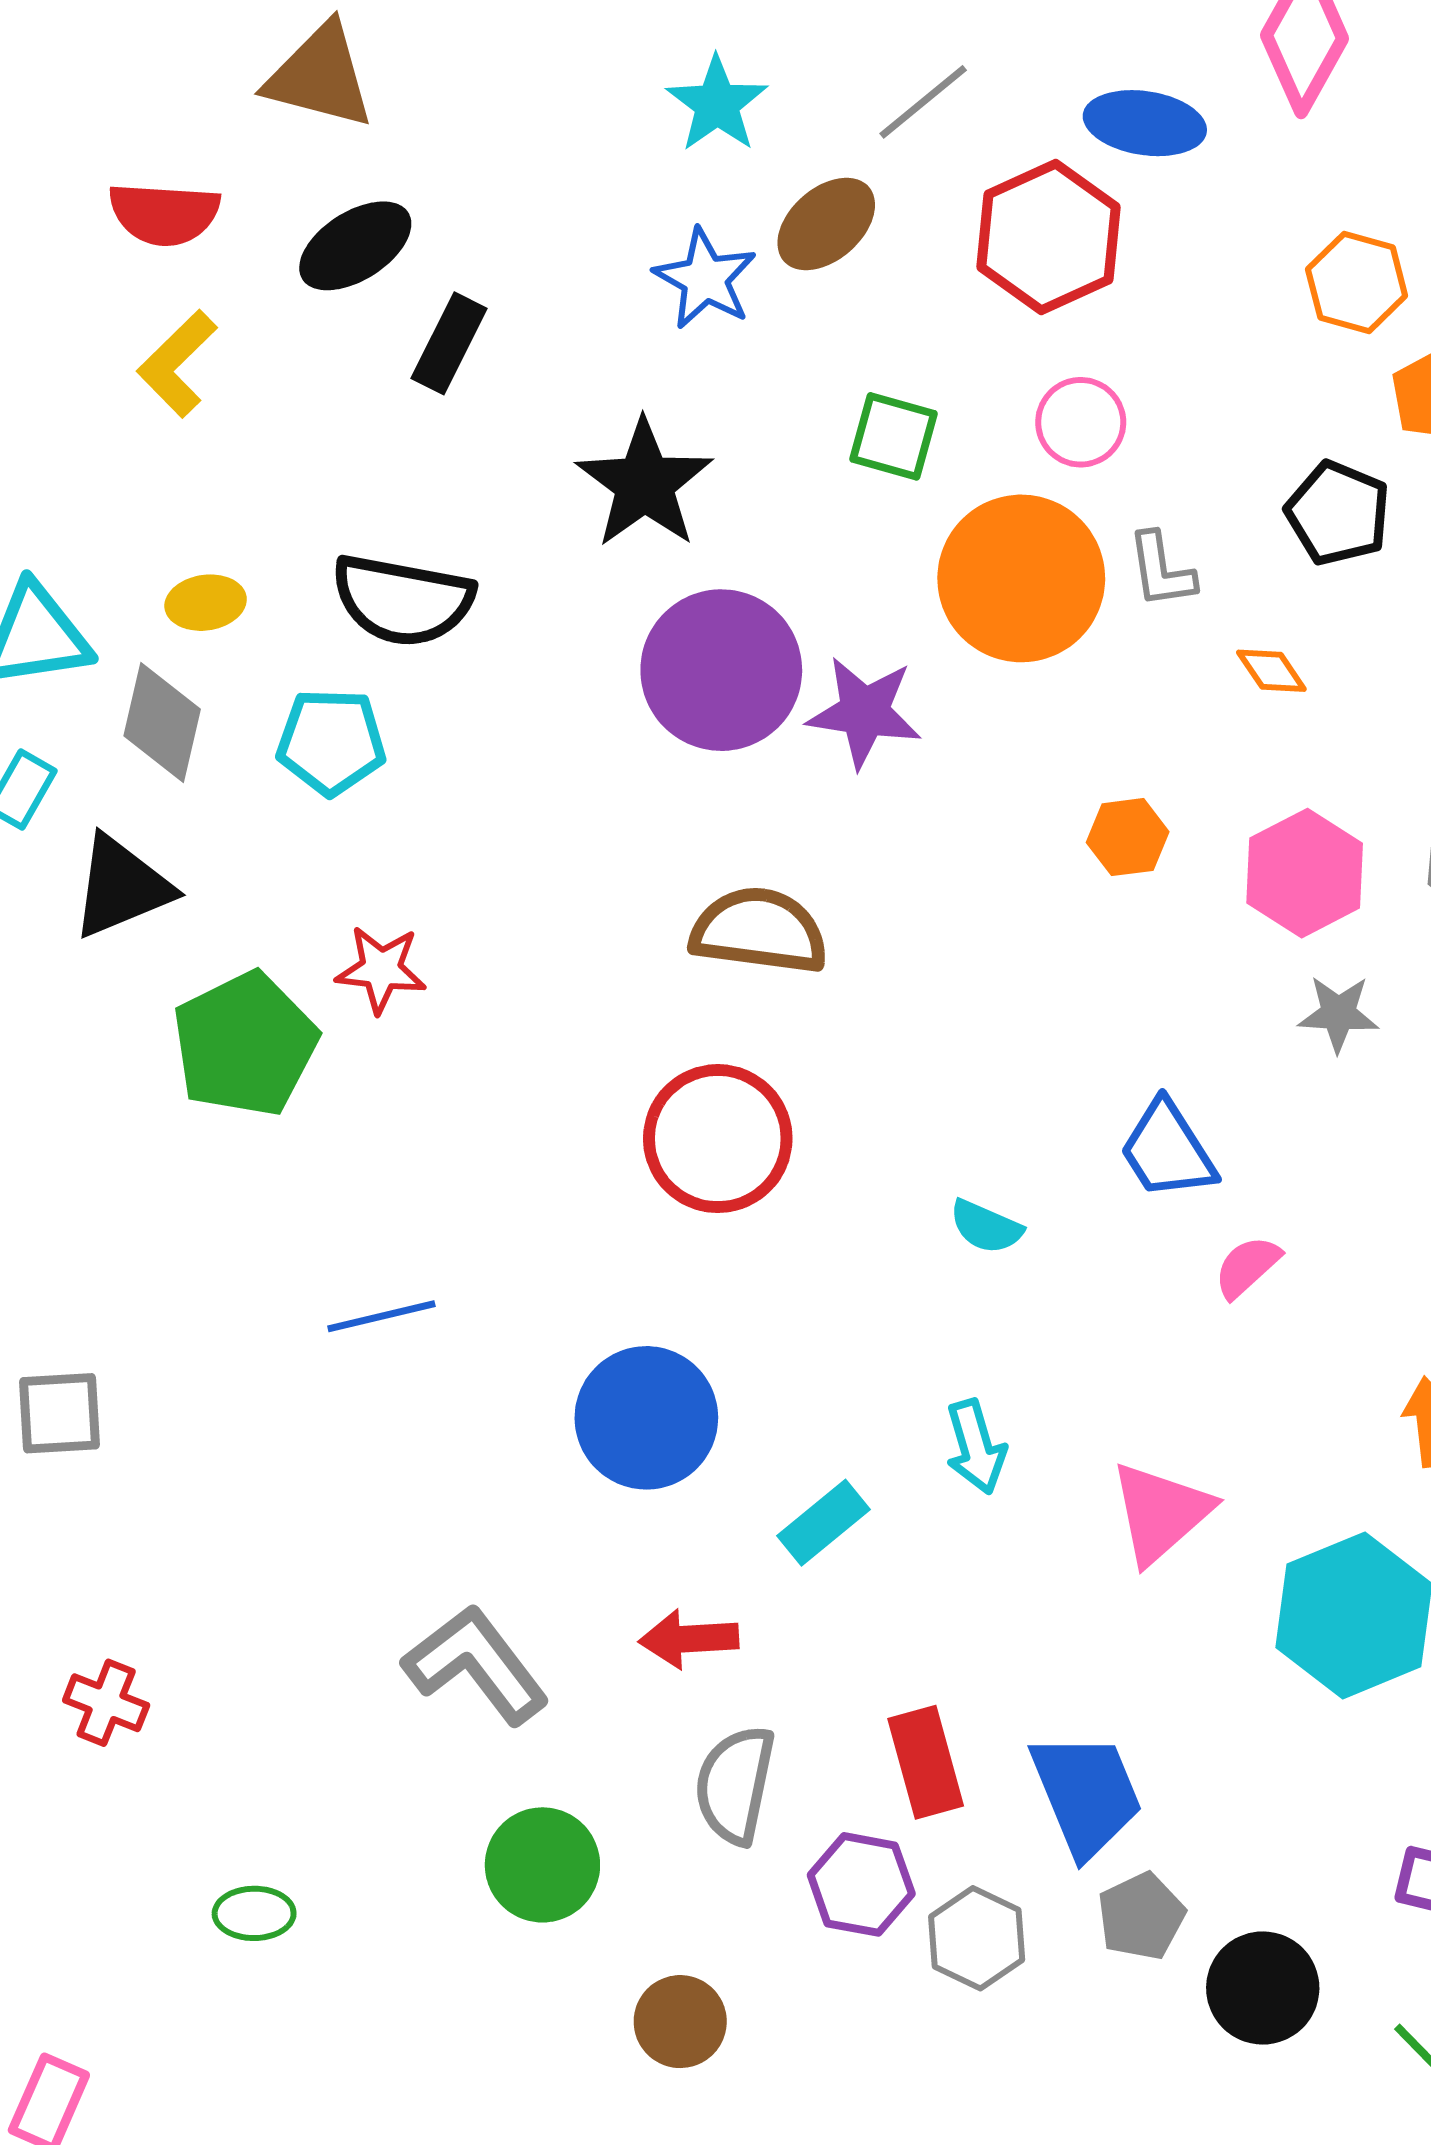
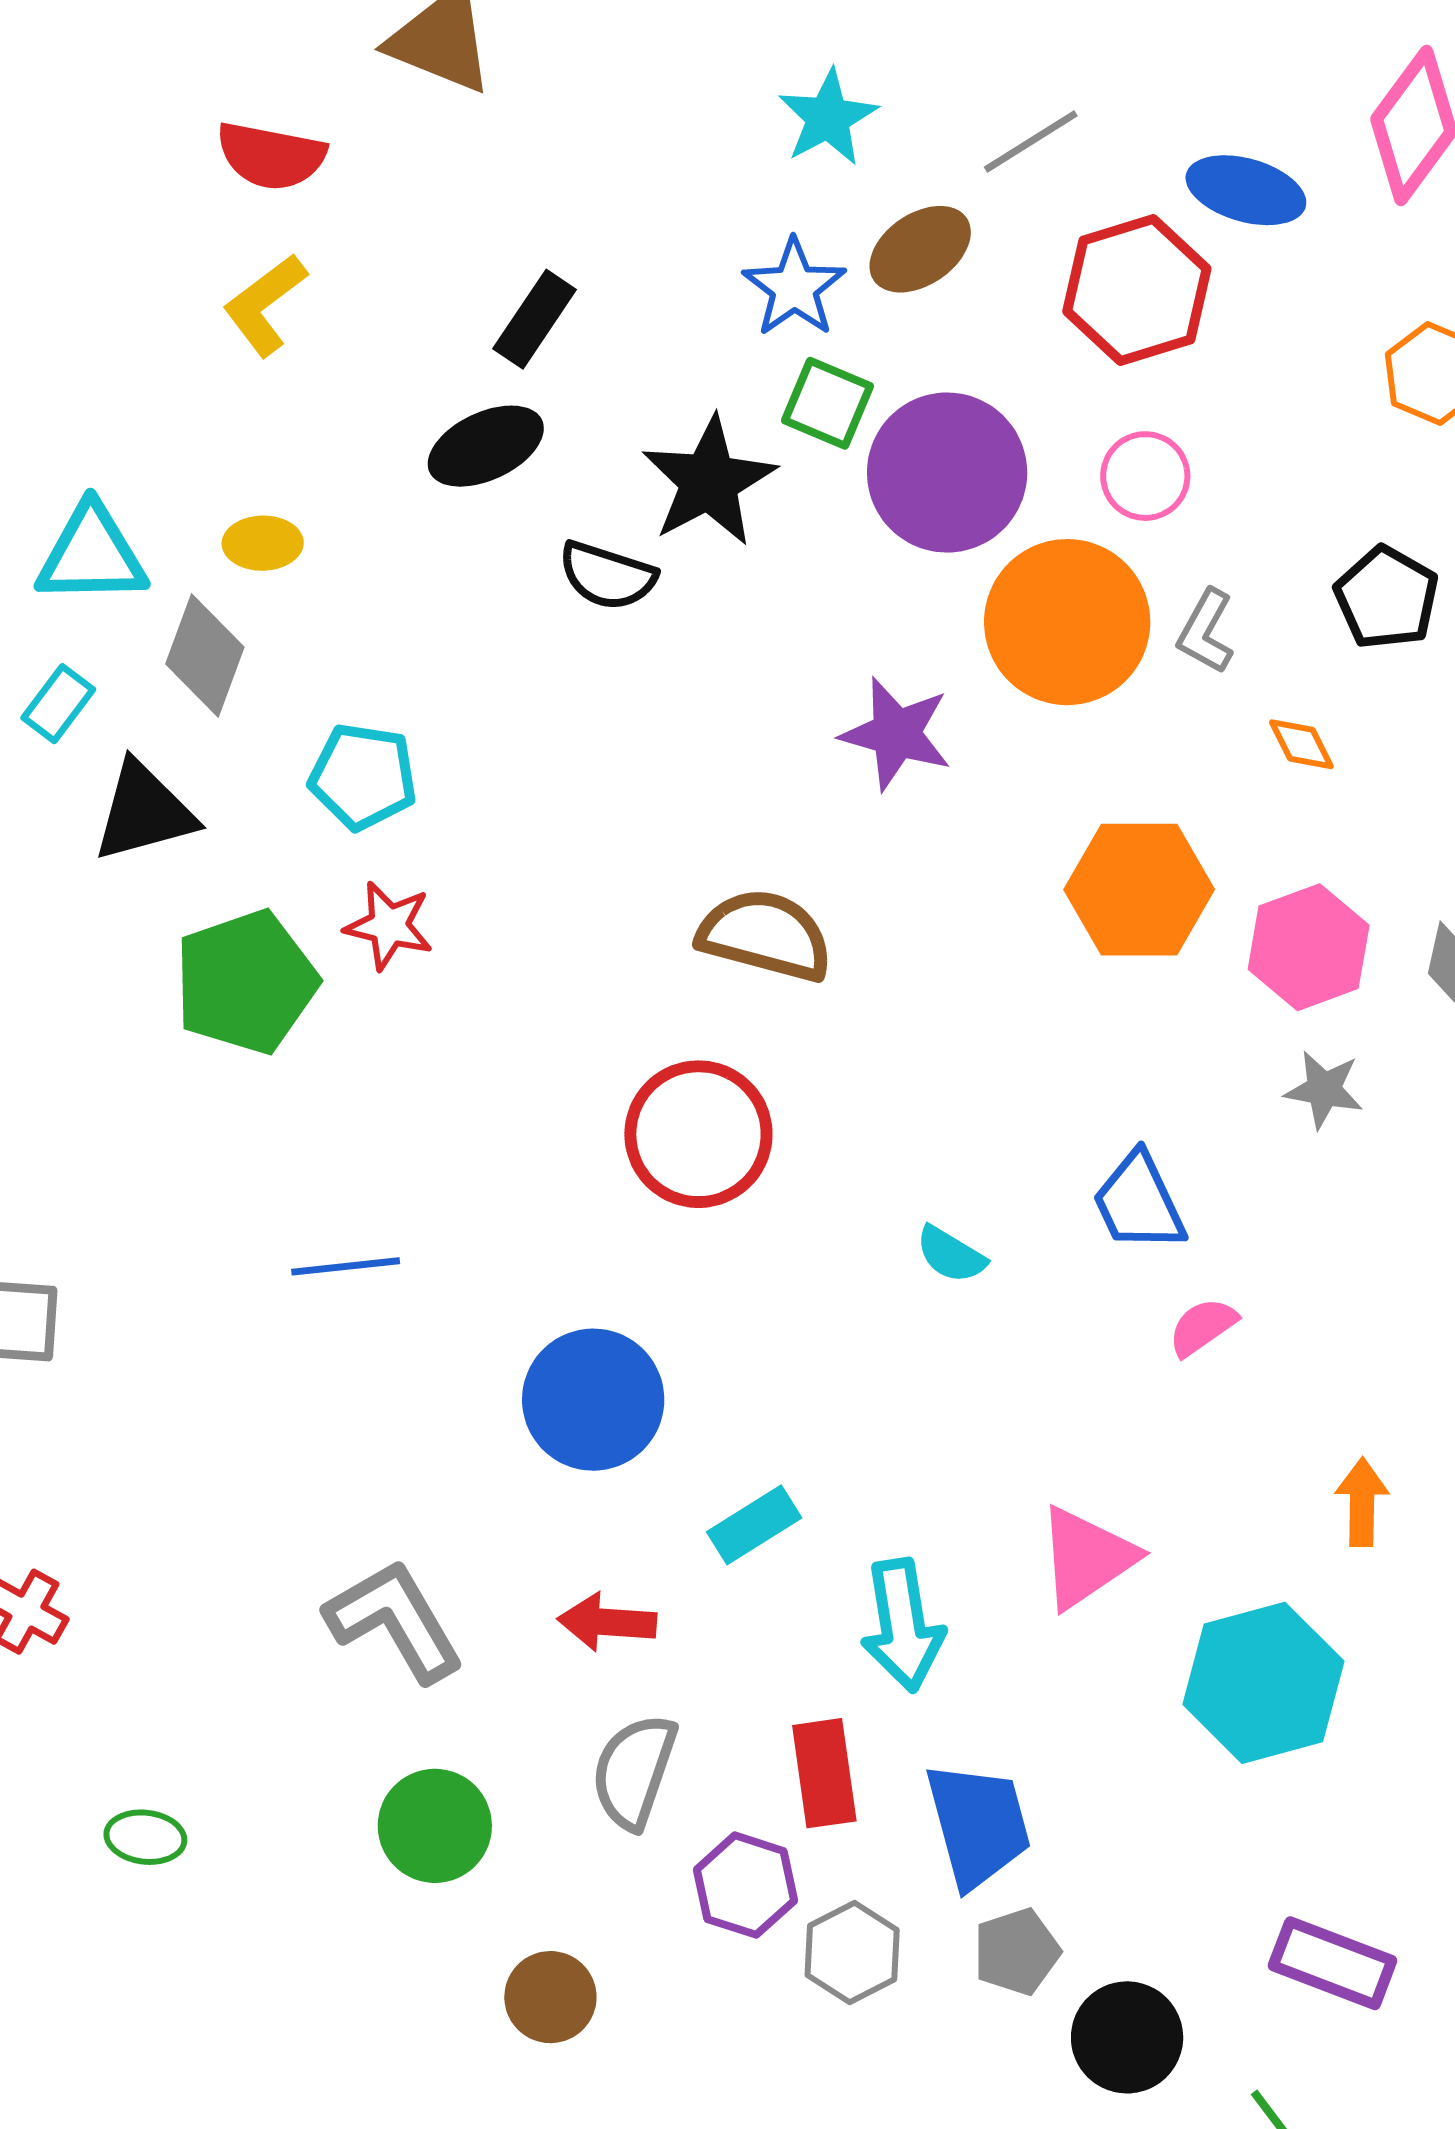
black ellipse: (355, 246) -> (486, 446), moved
green square: (893, 436) -> (827, 403), moved
gray L-shape: (1161, 570) -> (1206, 632), turned 30
black semicircle: (403, 600) -> (607, 576), moved, size x0.7
purple circle: (721, 670) -> (947, 473), moved
cyan pentagon: (331, 742) -> (363, 777), moved
orange hexagon: (1128, 837) -> (1139, 890), size x1.8
cyan arrow: (976, 1447) -> (903, 1625), moved, size x1.4

